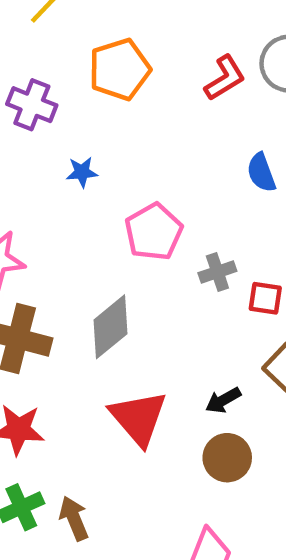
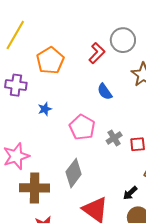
blue semicircle: (261, 173) -> (105, 92), moved

